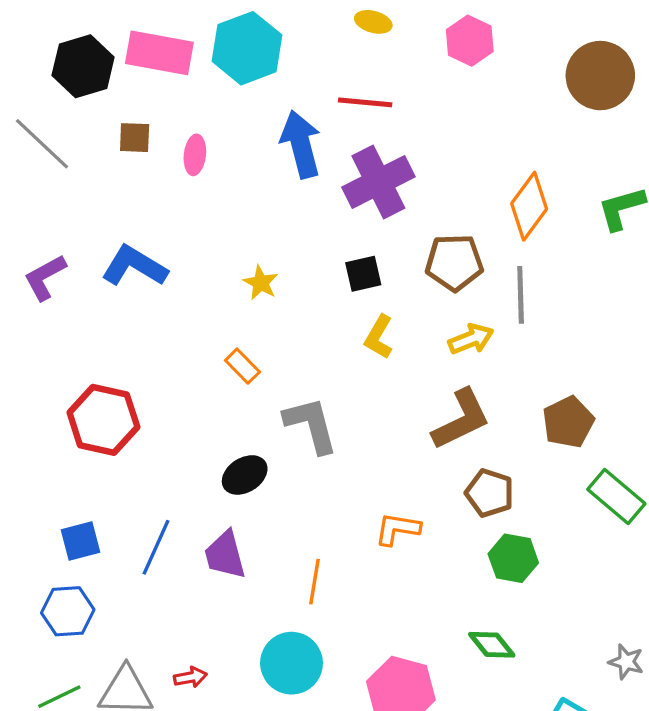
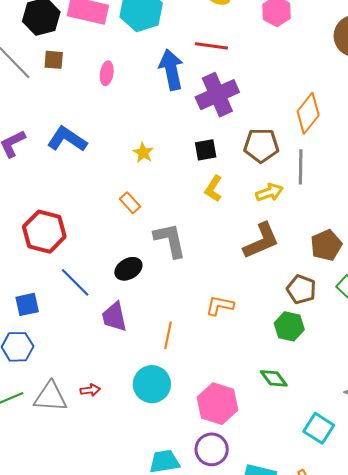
brown square: (135, 138) -> (54, 60), moved
brown pentagon: (490, 493) -> (301, 289), moved
blue line: (156, 547) -> (75, 282), moved, turned -72

